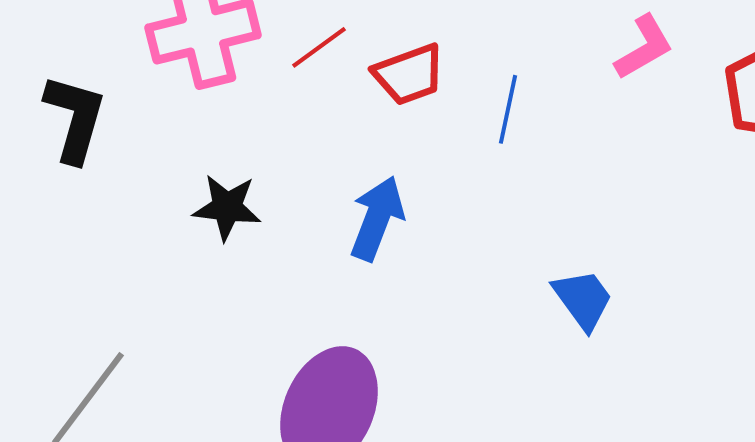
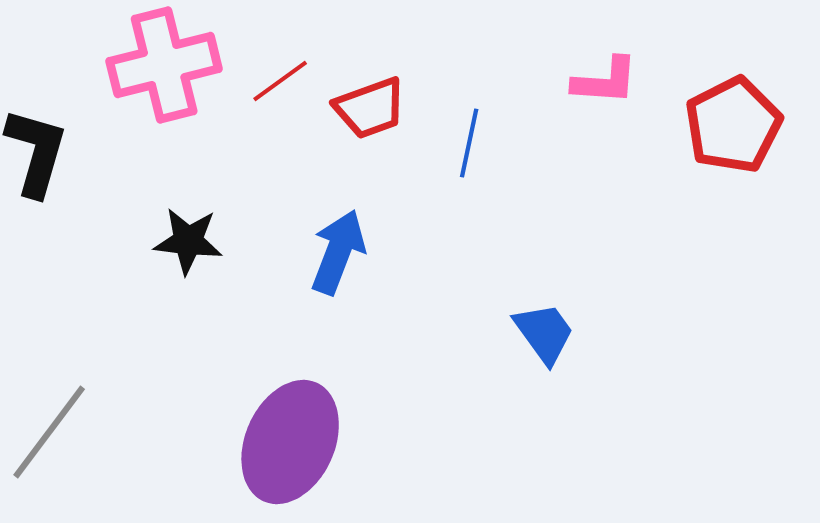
pink L-shape: (644, 47) -> (605, 81), turned 34

